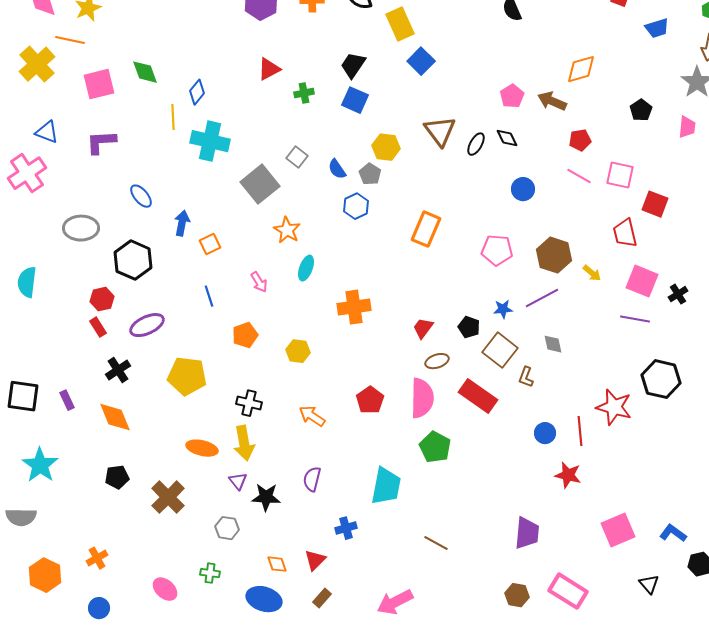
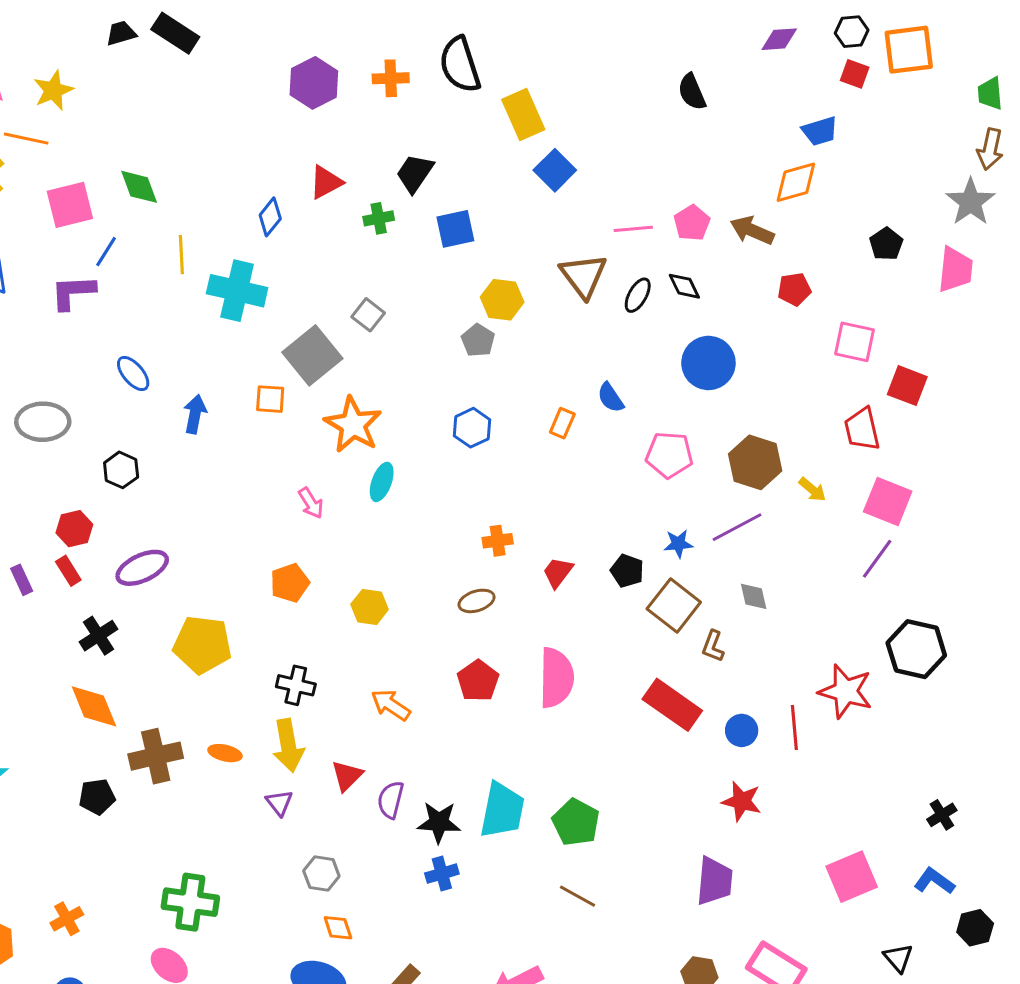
blue trapezoid: (657, 28) -> (820, 131), moved
black trapezoid: (353, 65) -> (415, 173), moved
blue diamond: (197, 92) -> (270, 217), moved
blue square: (355, 100) -> (455, 229), turned -36
pink trapezoid: (687, 127) -> (955, 270), size x1.4
blue semicircle: (337, 169) -> (611, 398), moved
pink line: (579, 176) -> (633, 229), moved, turned -35
blue circle: (523, 189) -> (708, 363), size x1.5
blue hexagon: (356, 206) -> (472, 428), moved
orange rectangle: (426, 229) -> (562, 423), size x0.6
orange star: (287, 230) -> (353, 425), size x1.4
orange square: (210, 244) -> (270, 399), moved, turned 30
black hexagon: (133, 260) -> (121, 470), size x0.6
black cross: (678, 294) -> (942, 815), moved
blue line: (209, 296) -> (106, 252), moved, turned 50
orange cross: (354, 307) -> (498, 541), moved, size x0.6
purple line: (635, 319) -> (877, 559), turned -64
brown ellipse: (437, 361) -> (477, 601), moved
red rectangle: (478, 396) -> (672, 705), moved
purple rectangle: (67, 400) -> (22, 580), moved
green pentagon: (435, 447) -> (576, 822), moved
orange ellipse: (202, 448) -> (225, 753), size x0.7
red star: (568, 475) -> (742, 801), moved
brown cross: (168, 497) -> (156, 756), moved, turned 32
black star: (266, 497) -> (439, 822), moved
gray hexagon: (227, 528) -> (321, 874), moved
red triangle: (315, 560) -> (347, 776), moved
green cross: (210, 573) -> (190, 902), moved, size x1.8

